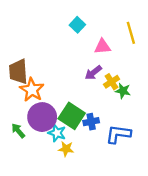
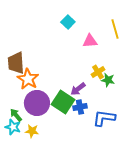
purple arrow: (93, 73) -> (78, 89), moved
cyan star: (57, 133) -> (13, 127), moved
yellow star: (66, 149) -> (32, 131), moved

